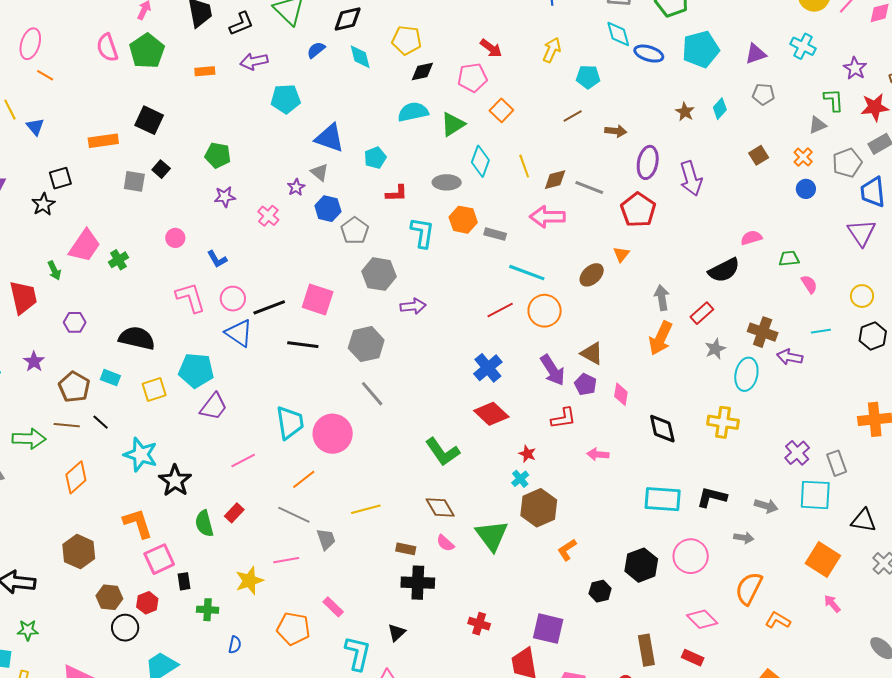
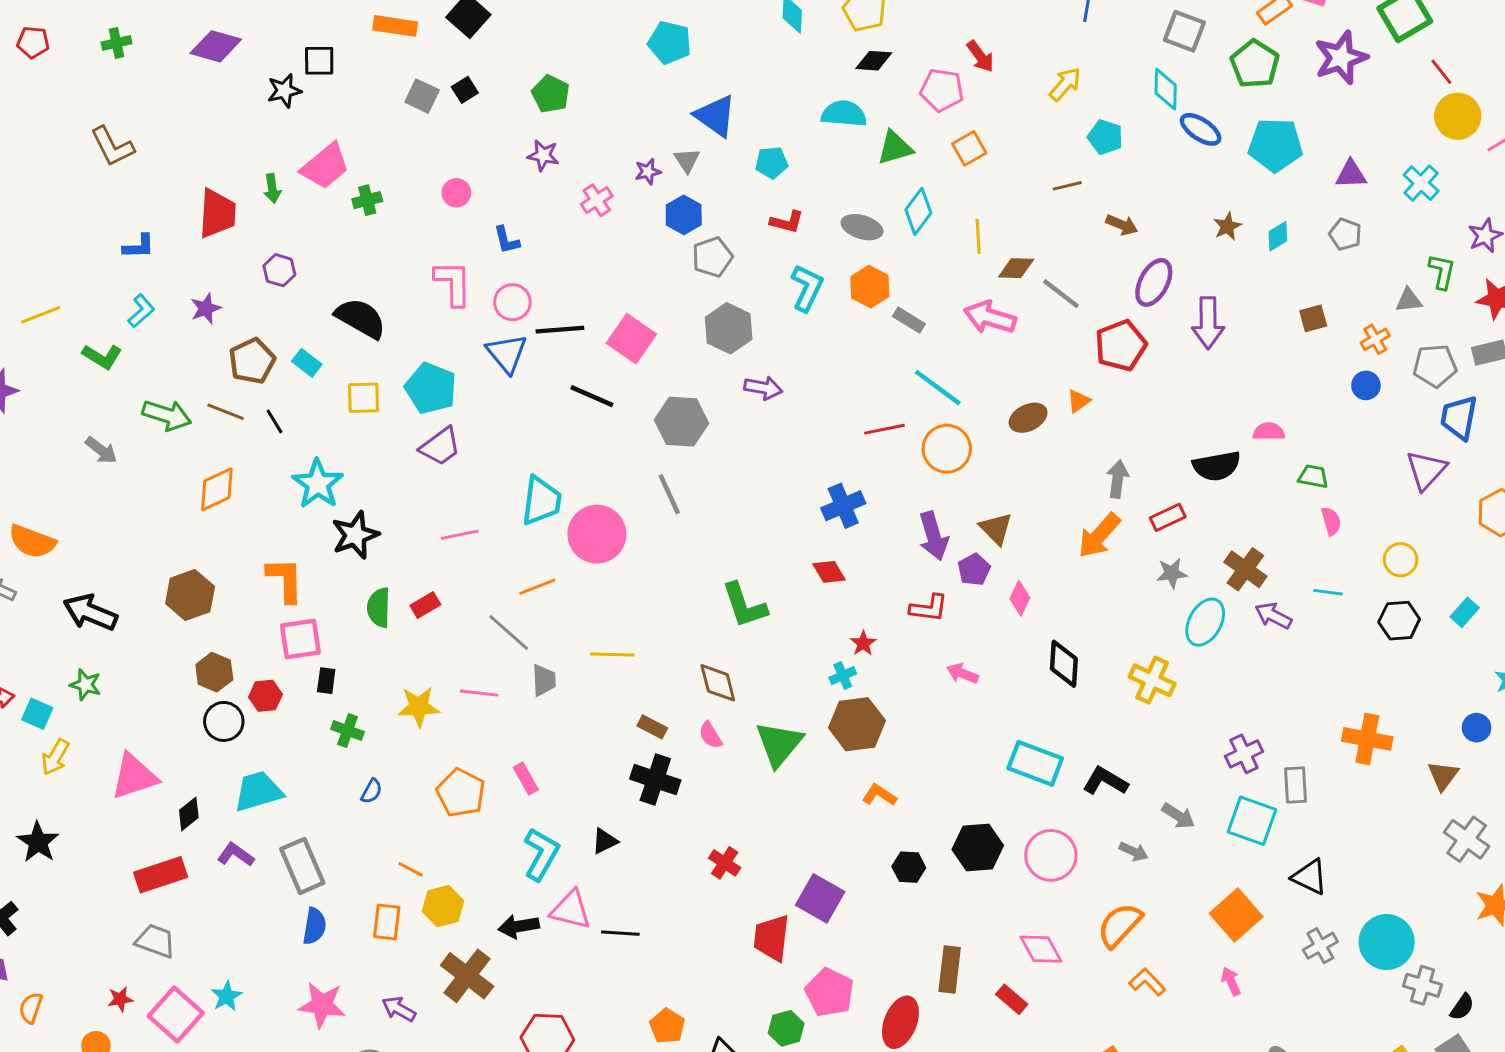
red diamond: (491, 414) -> (829, 572), size x0.7
orange L-shape: (567, 550) -> (879, 795), turned 50

